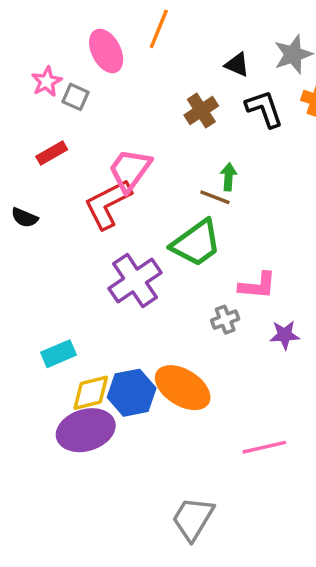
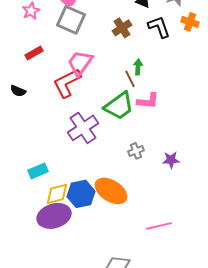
gray square: (76, 97) -> (71, 20), moved, size x1.8
brown line: (215, 197) -> (130, 79), turned 42
pink L-shape: (257, 286) -> (148, 101), moved

